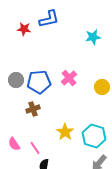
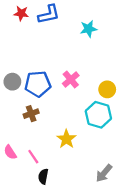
red star: (24, 29) -> (21, 13), moved
cyan star: (93, 37) -> (88, 29), moved
cyan hexagon: (94, 136) -> (98, 115), moved

